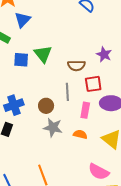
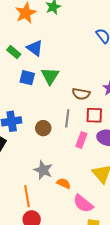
blue triangle: (23, 20) -> (35, 48), moved, turned -48
gray star: (53, 128) -> (43, 170), moved
orange semicircle: (80, 134) -> (64, 183), moved

